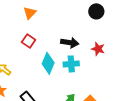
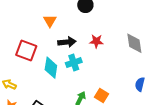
orange triangle: (30, 13) -> (50, 21), moved
red square: (29, 41) -> (26, 51), size x1.5

